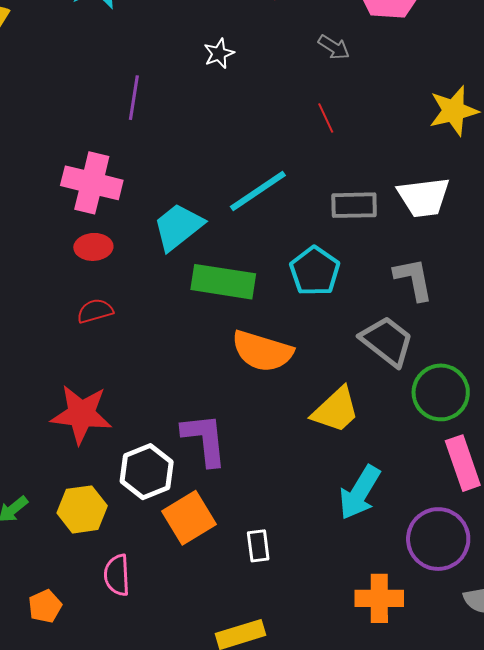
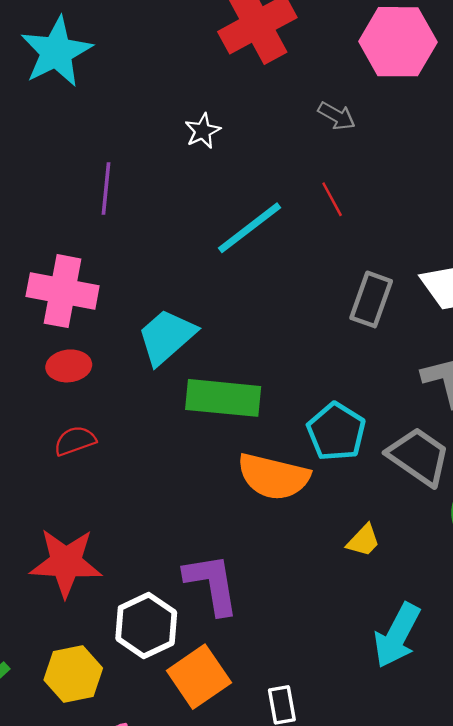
cyan line: (258, 191) -> (249, 228), moved
gray rectangle: (354, 205) -> (371, 299), turned -66
cyan pentagon: (315, 271) -> (336, 432), moved
yellow trapezoid: (336, 410) -> (363, 541), size x0.6

